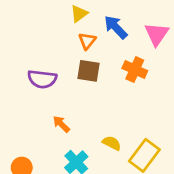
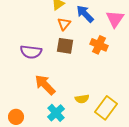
orange arrow: (61, 124) -> (45, 85), size x1.6
yellow semicircle: (112, 143) -> (82, 99), turned 144

